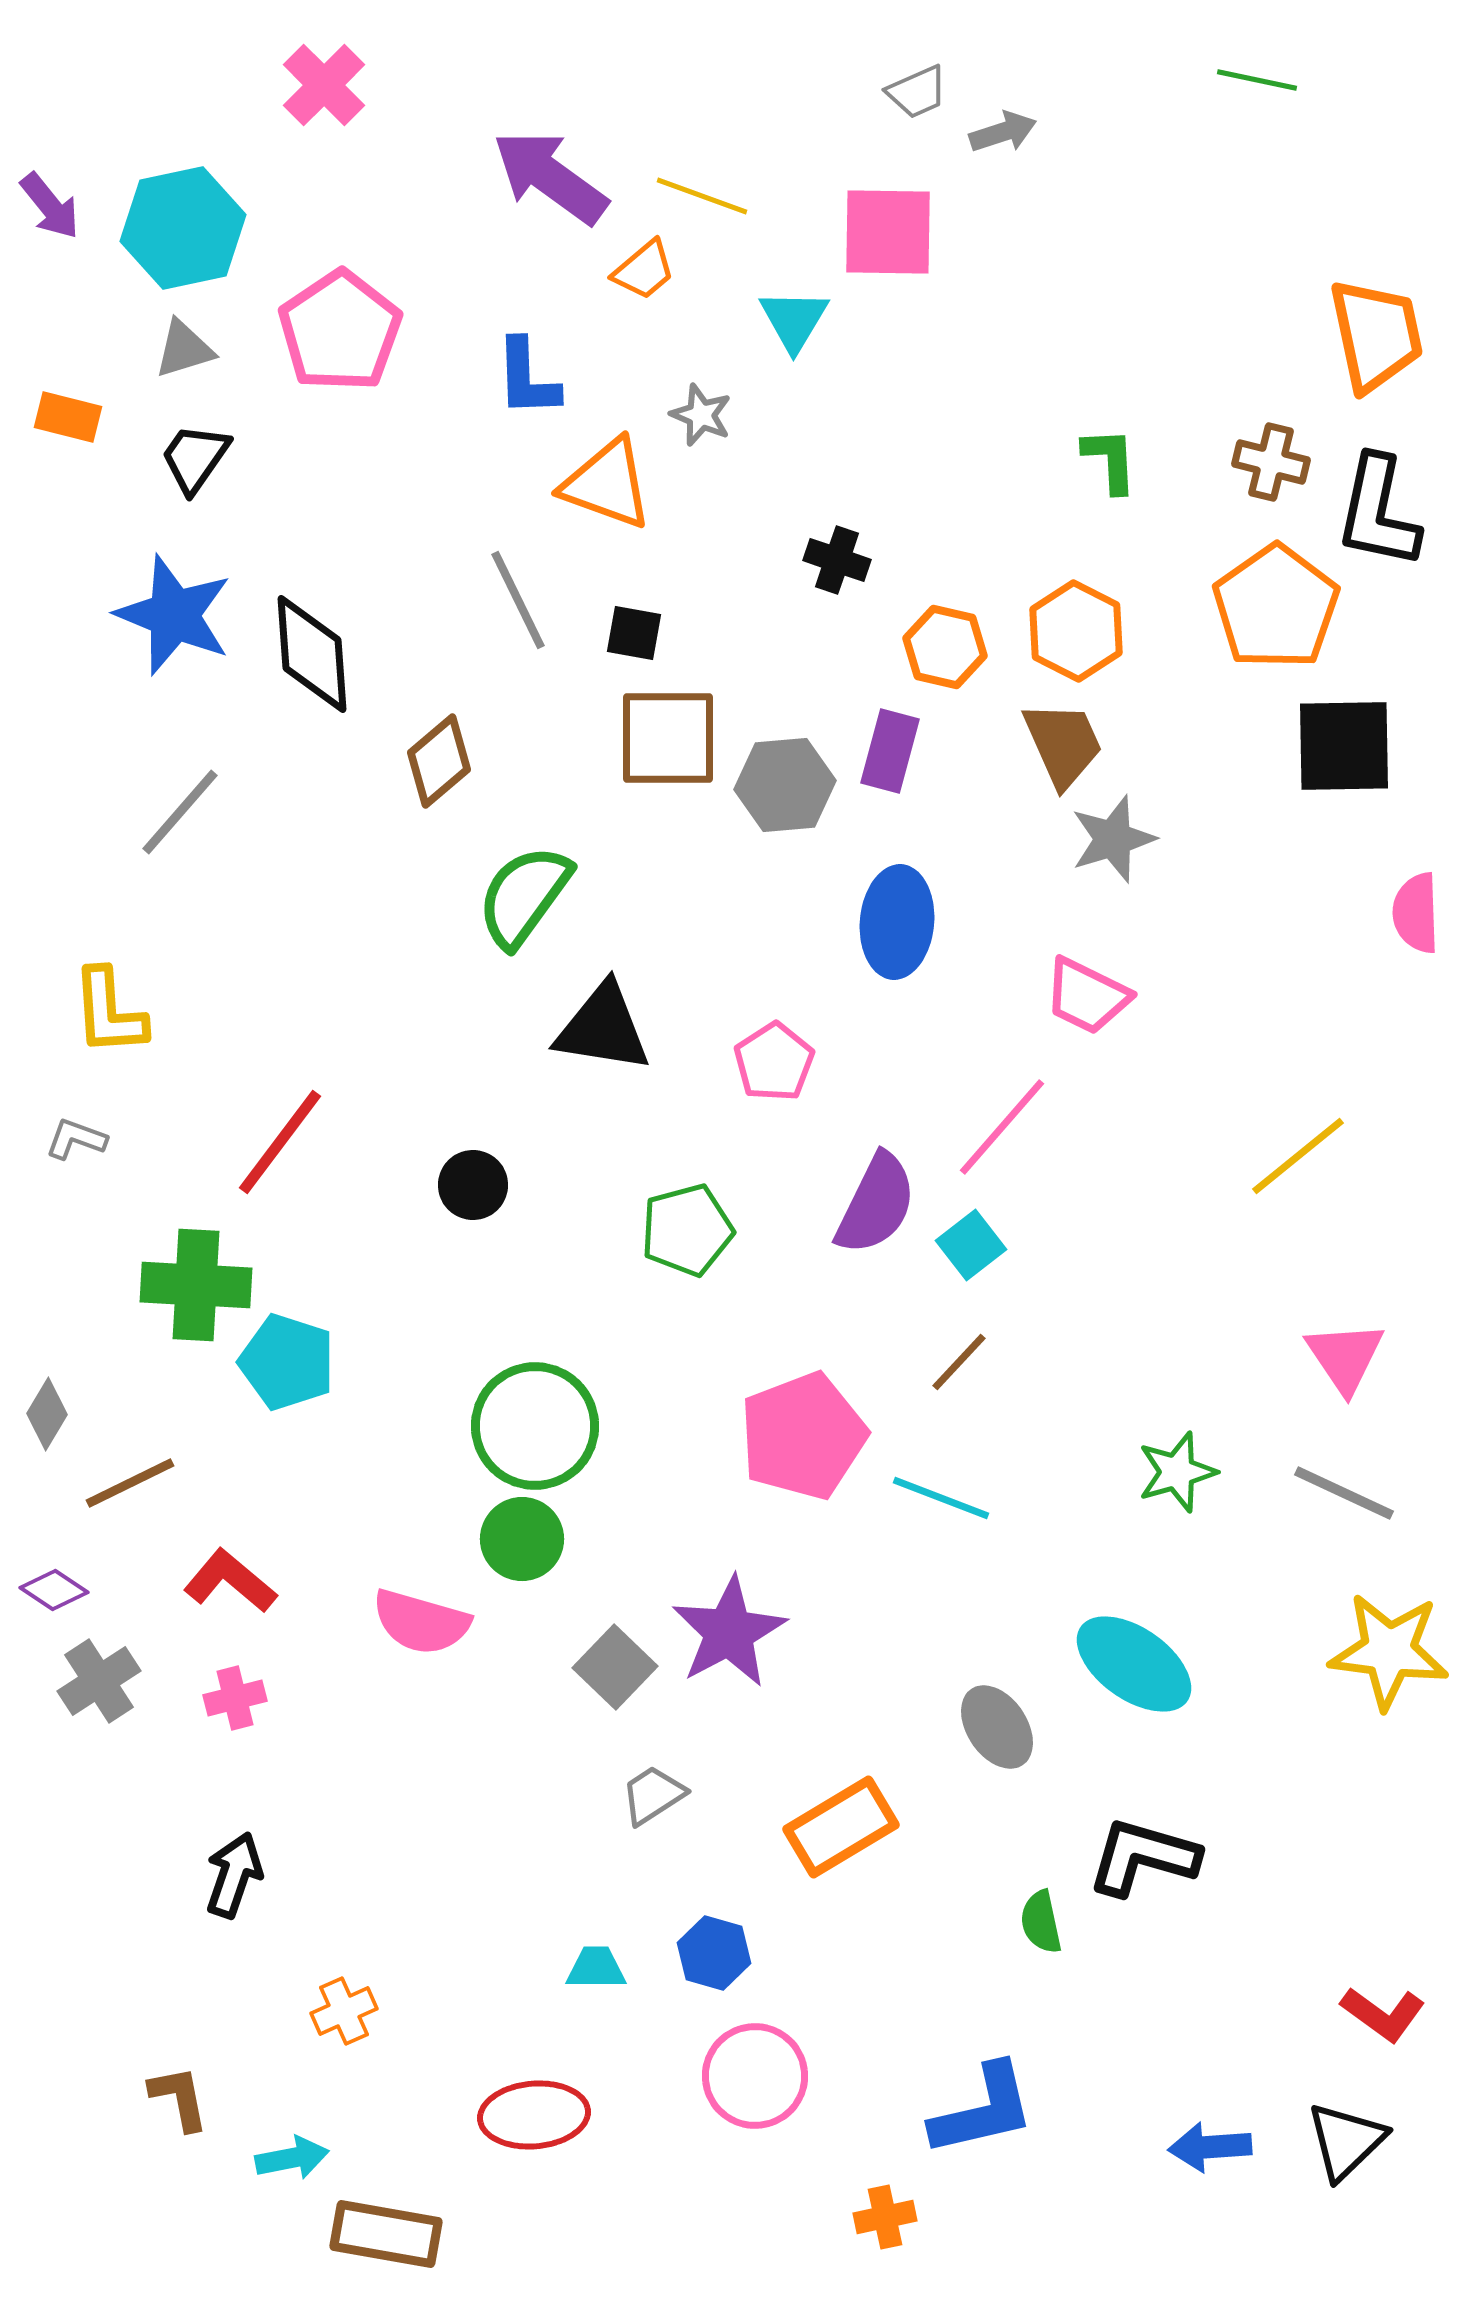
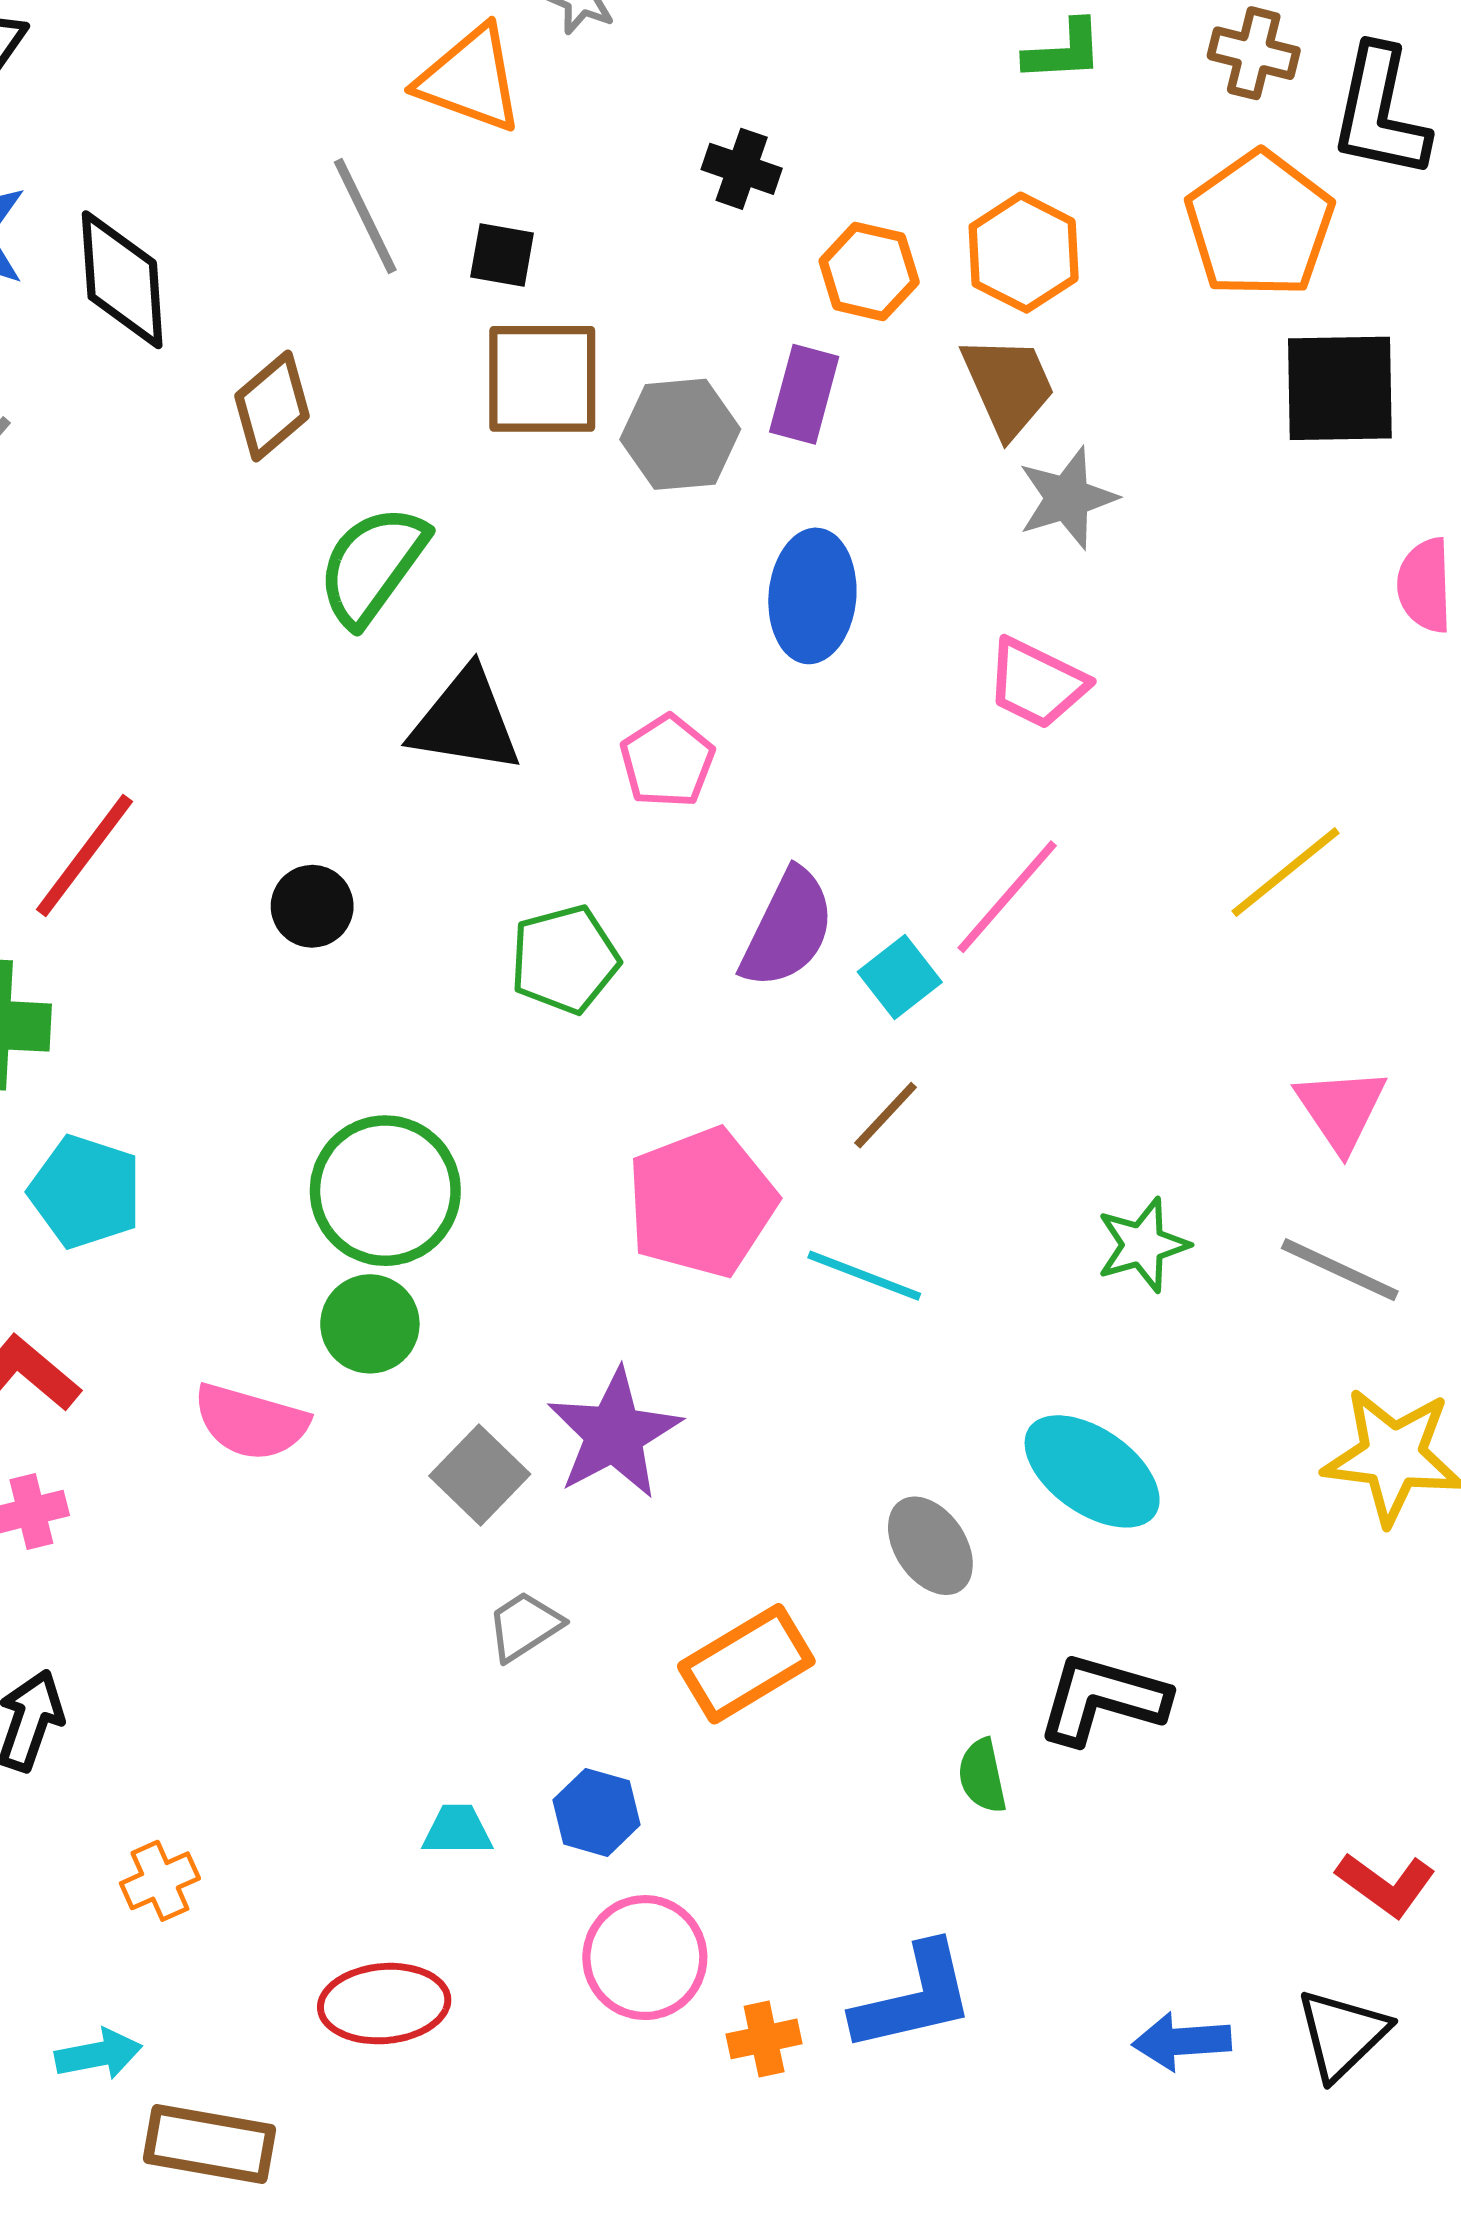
green L-shape: (1110, 460) -> (1064, 51), turned 90
pink line: (1002, 1127) -> (1007, 897), moved
cyan pentagon: (287, 1362) -> (86, 1192), moved
orange cross: (885, 2217) -> (764, 2039), moved

